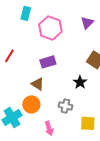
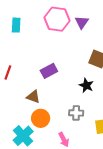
pink hexagon: (50, 28) -> (57, 19), moved
brown triangle: (38, 84) -> (33, 97), moved

